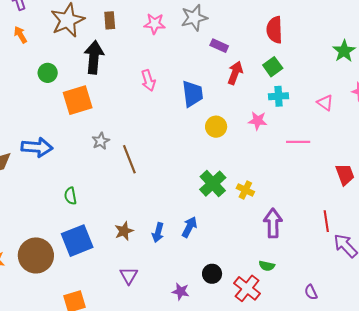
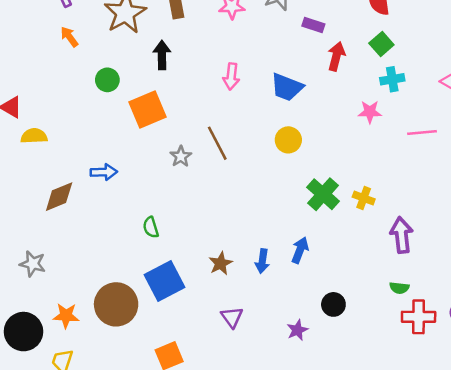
black arrow: (94, 57) -> (162, 55), size x0.7
pink arrow: (148, 80) -> (231, 76), turned 30
blue trapezoid: (192, 94) -> (287, 87), turned 124
yellow circle: (216, 127) -> (288, 140), moved
blue arrow: (37, 147) -> (104, 172), size x0.7
brown line: (129, 159) -> (217, 143), moved
red cross: (247, 288) -> (419, 317), moved, turned -32
purple star: (181, 291) -> (297, 330), turned -30

